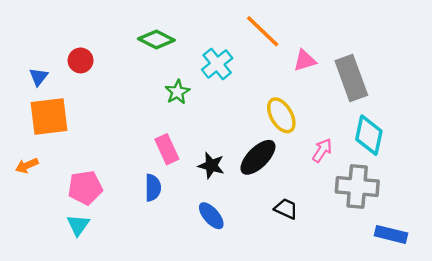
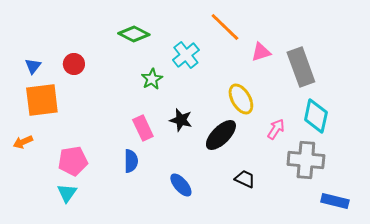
red circle: (81, 60) -> (74, 64), moved
black star: (211, 166) -> (181, 120), moved

